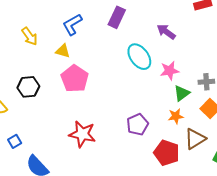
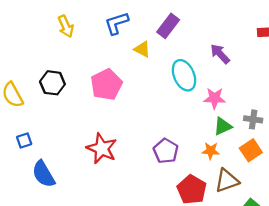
yellow triangle: (63, 51) -> (142, 49), moved
purple pentagon: (138, 124) -> (166, 151), turned -30

